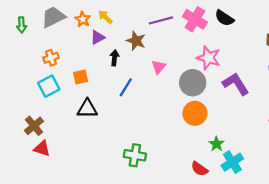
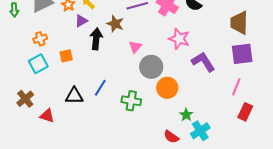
black arrow: (114, 58) -> (96, 39), size x1.5
gray circle: (193, 83) -> (151, 67), moved
blue line: (126, 87) -> (100, 88), moved
black triangle: (87, 109) -> (74, 96), moved
red triangle: (42, 148) -> (47, 116), moved
green cross: (135, 155) -> (131, 101), moved

